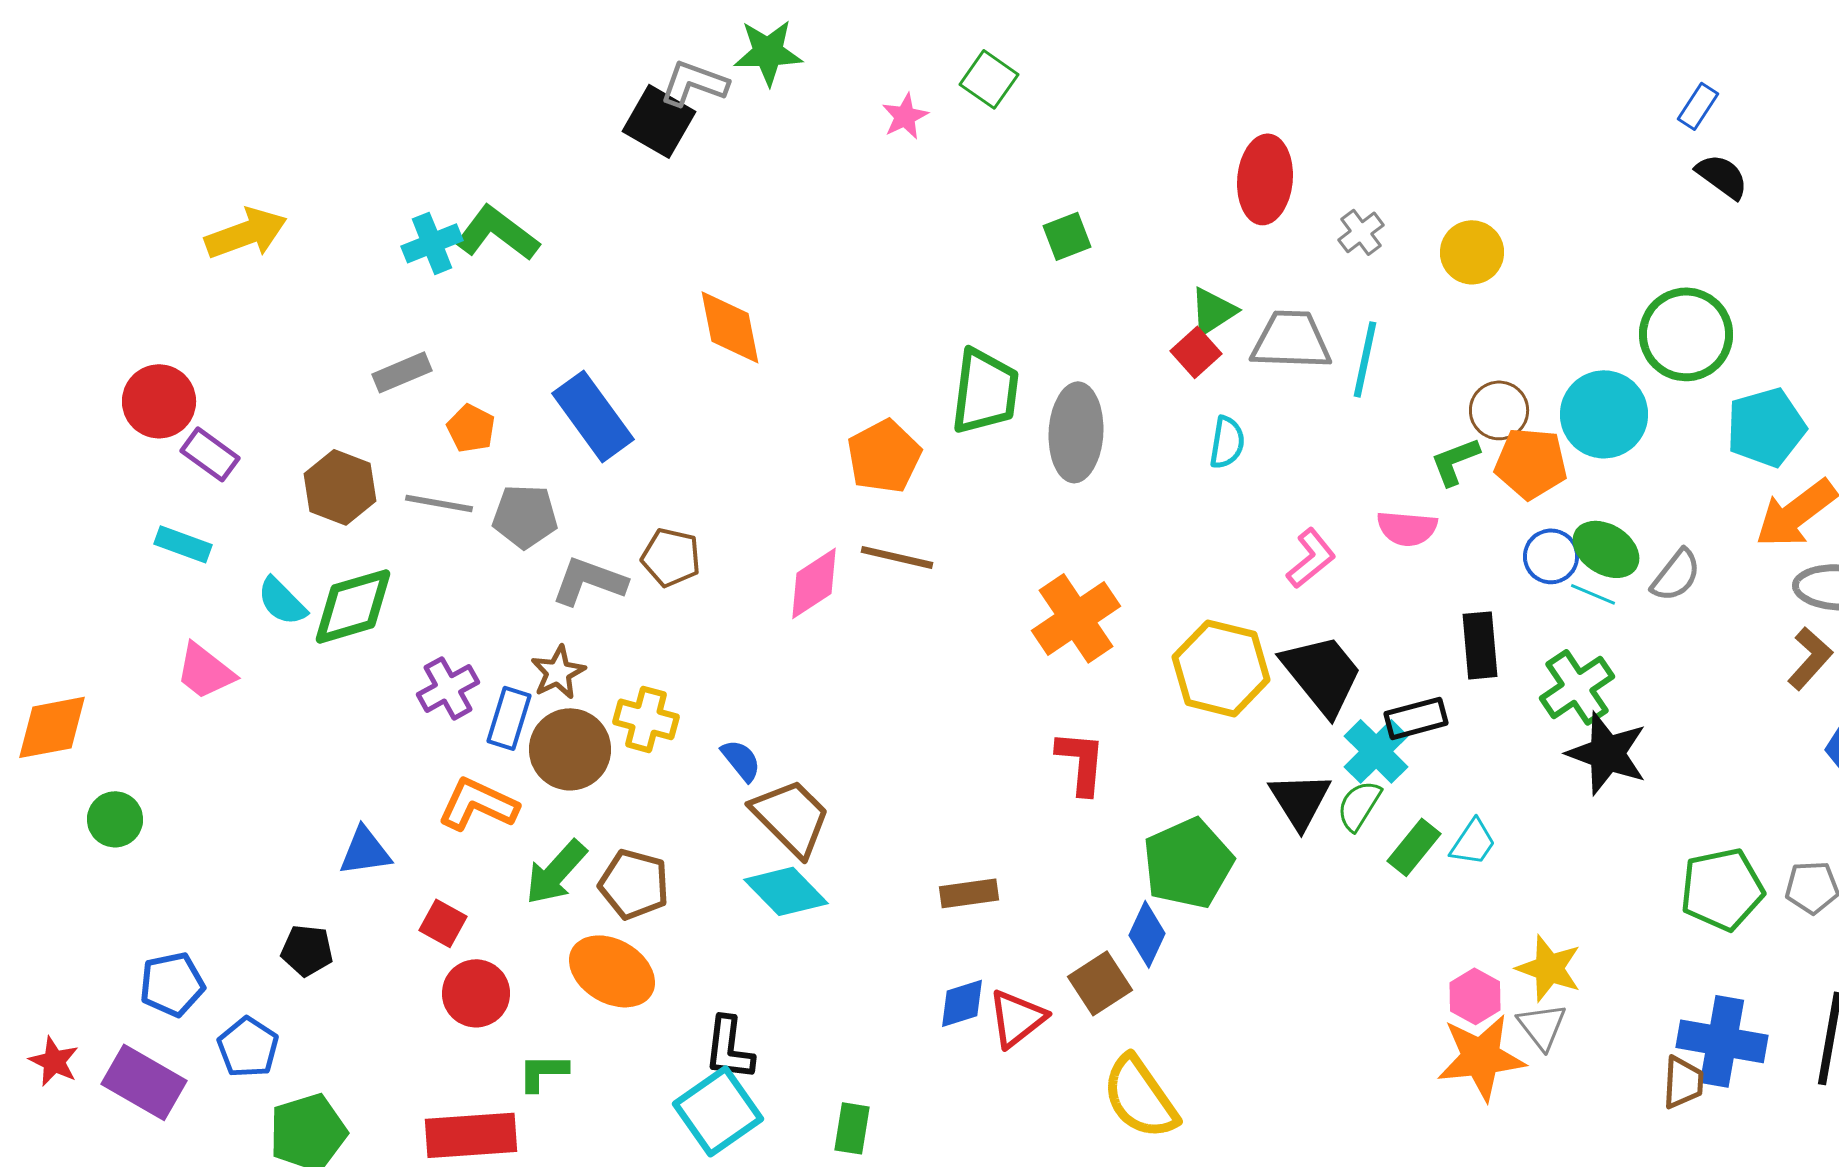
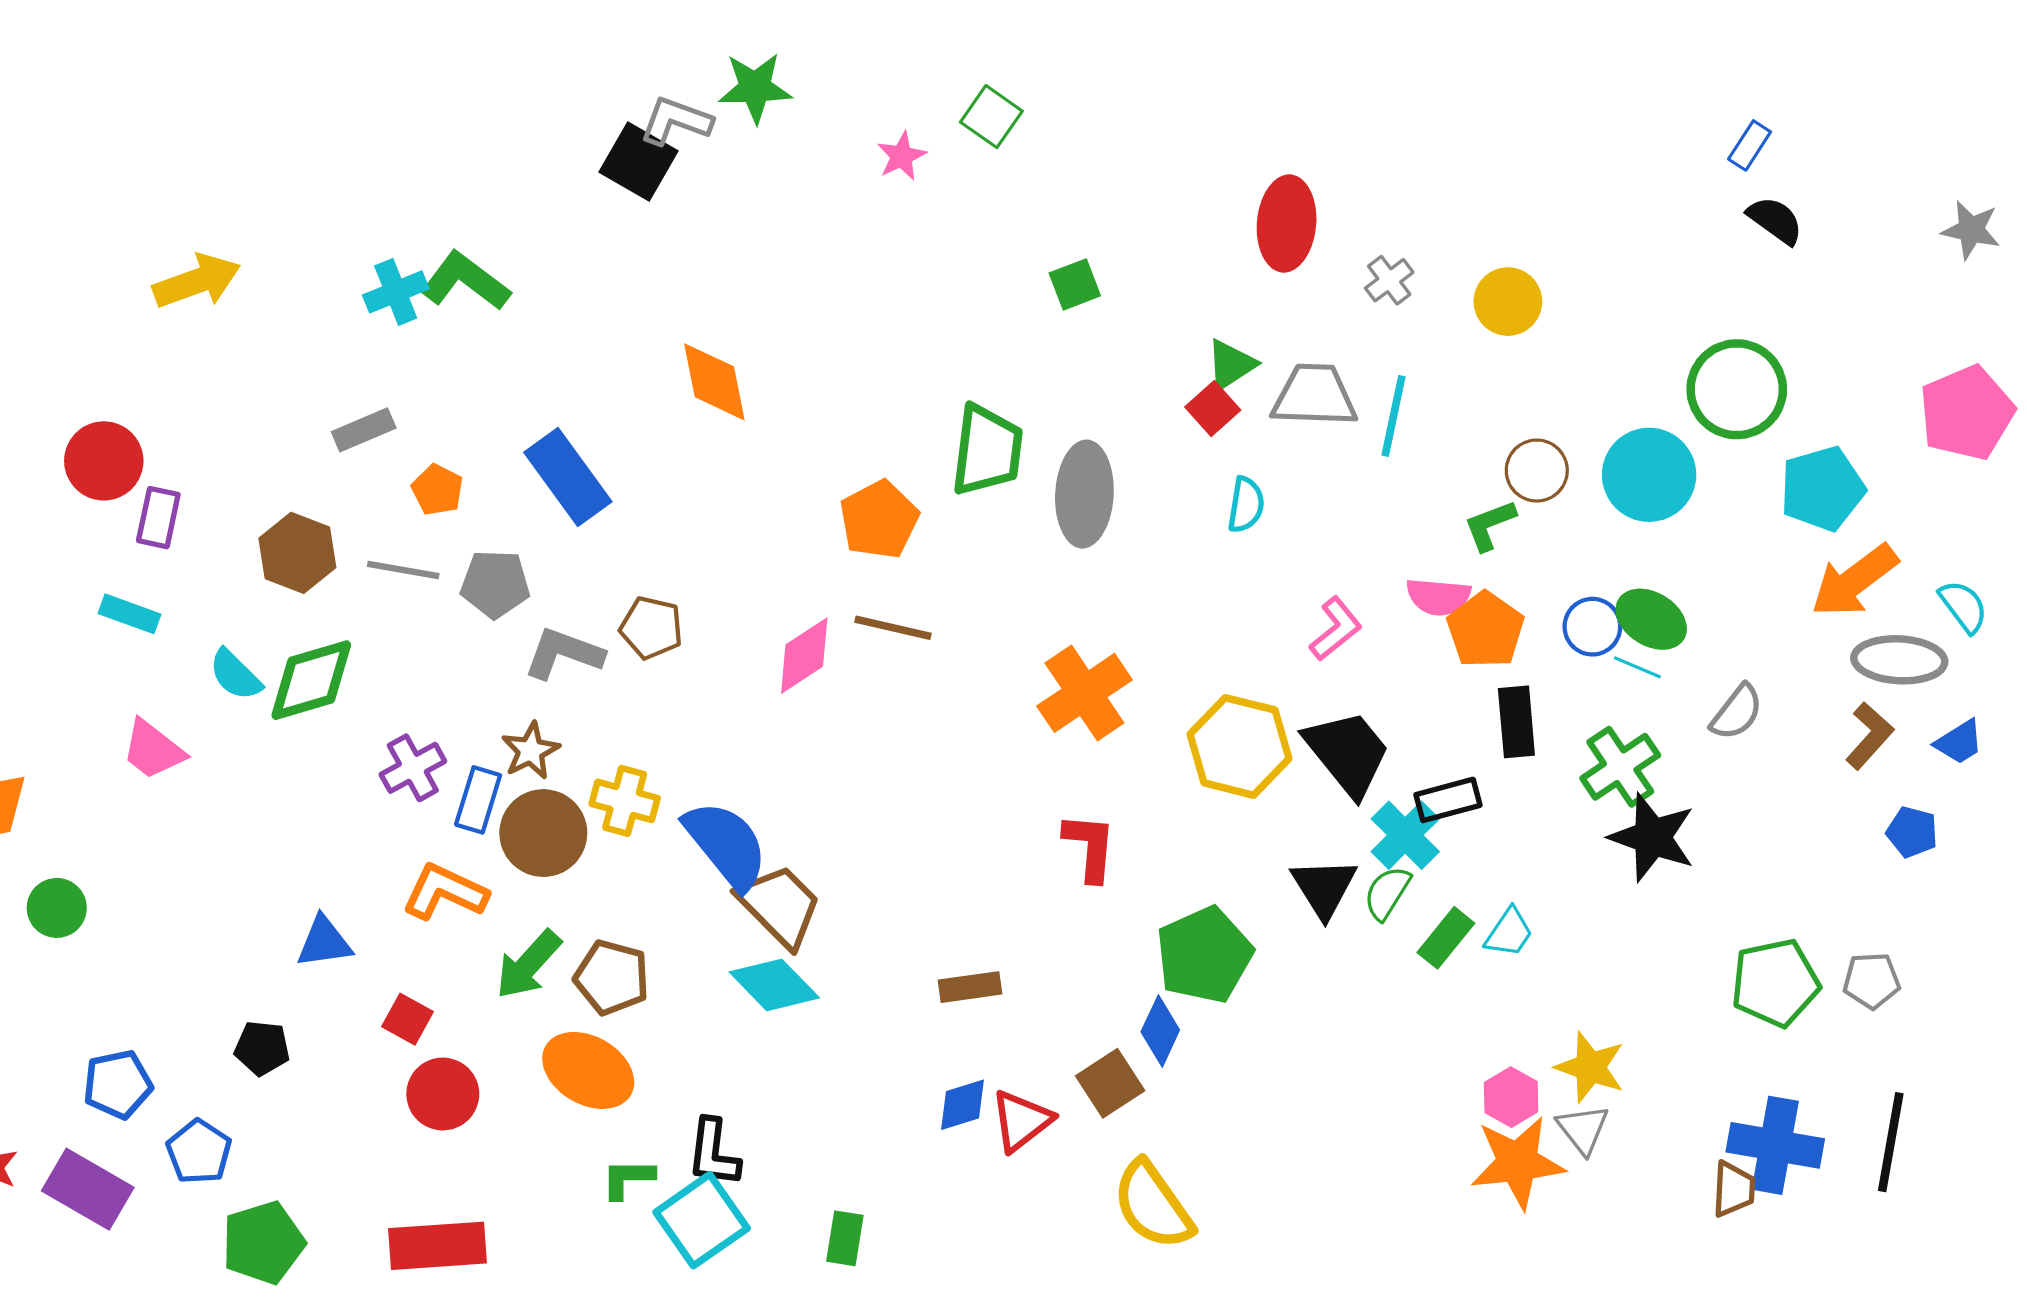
purple rectangle: (210, 454) -> (158, 518), turned 66
orange pentagon: (1531, 463) -> (1485, 630), moved, turned 30
gray semicircle: (1676, 575) -> (1737, 712), moved
blue semicircle: (741, 760) -> (726, 845), size x2.0
green L-shape: (543, 1072) -> (628, 1178), moved

